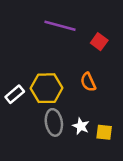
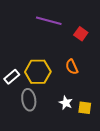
gray ellipse: (54, 122) -> (29, 100), moved

